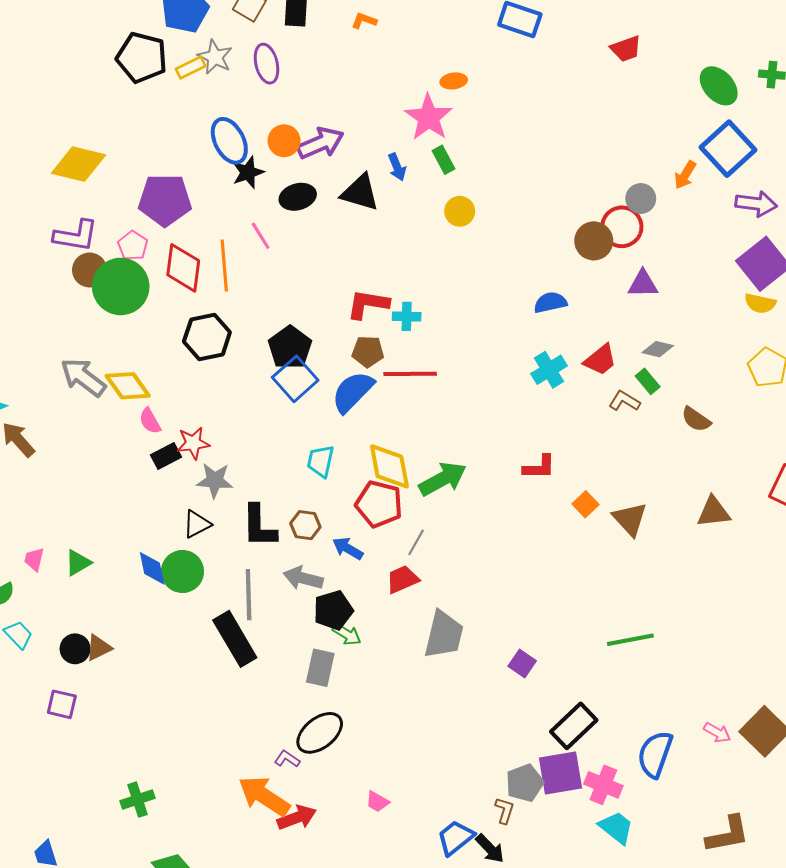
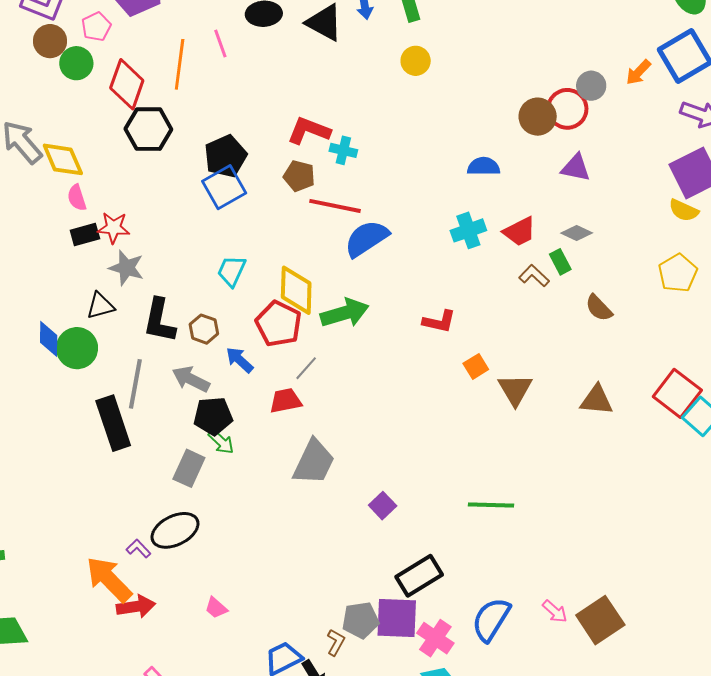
red diamond: (183, 268) -> (127, 84), moved
green circle: (121, 286) -> (76, 63), size x0.6
blue semicircle: (353, 392) -> (366, 239), moved

